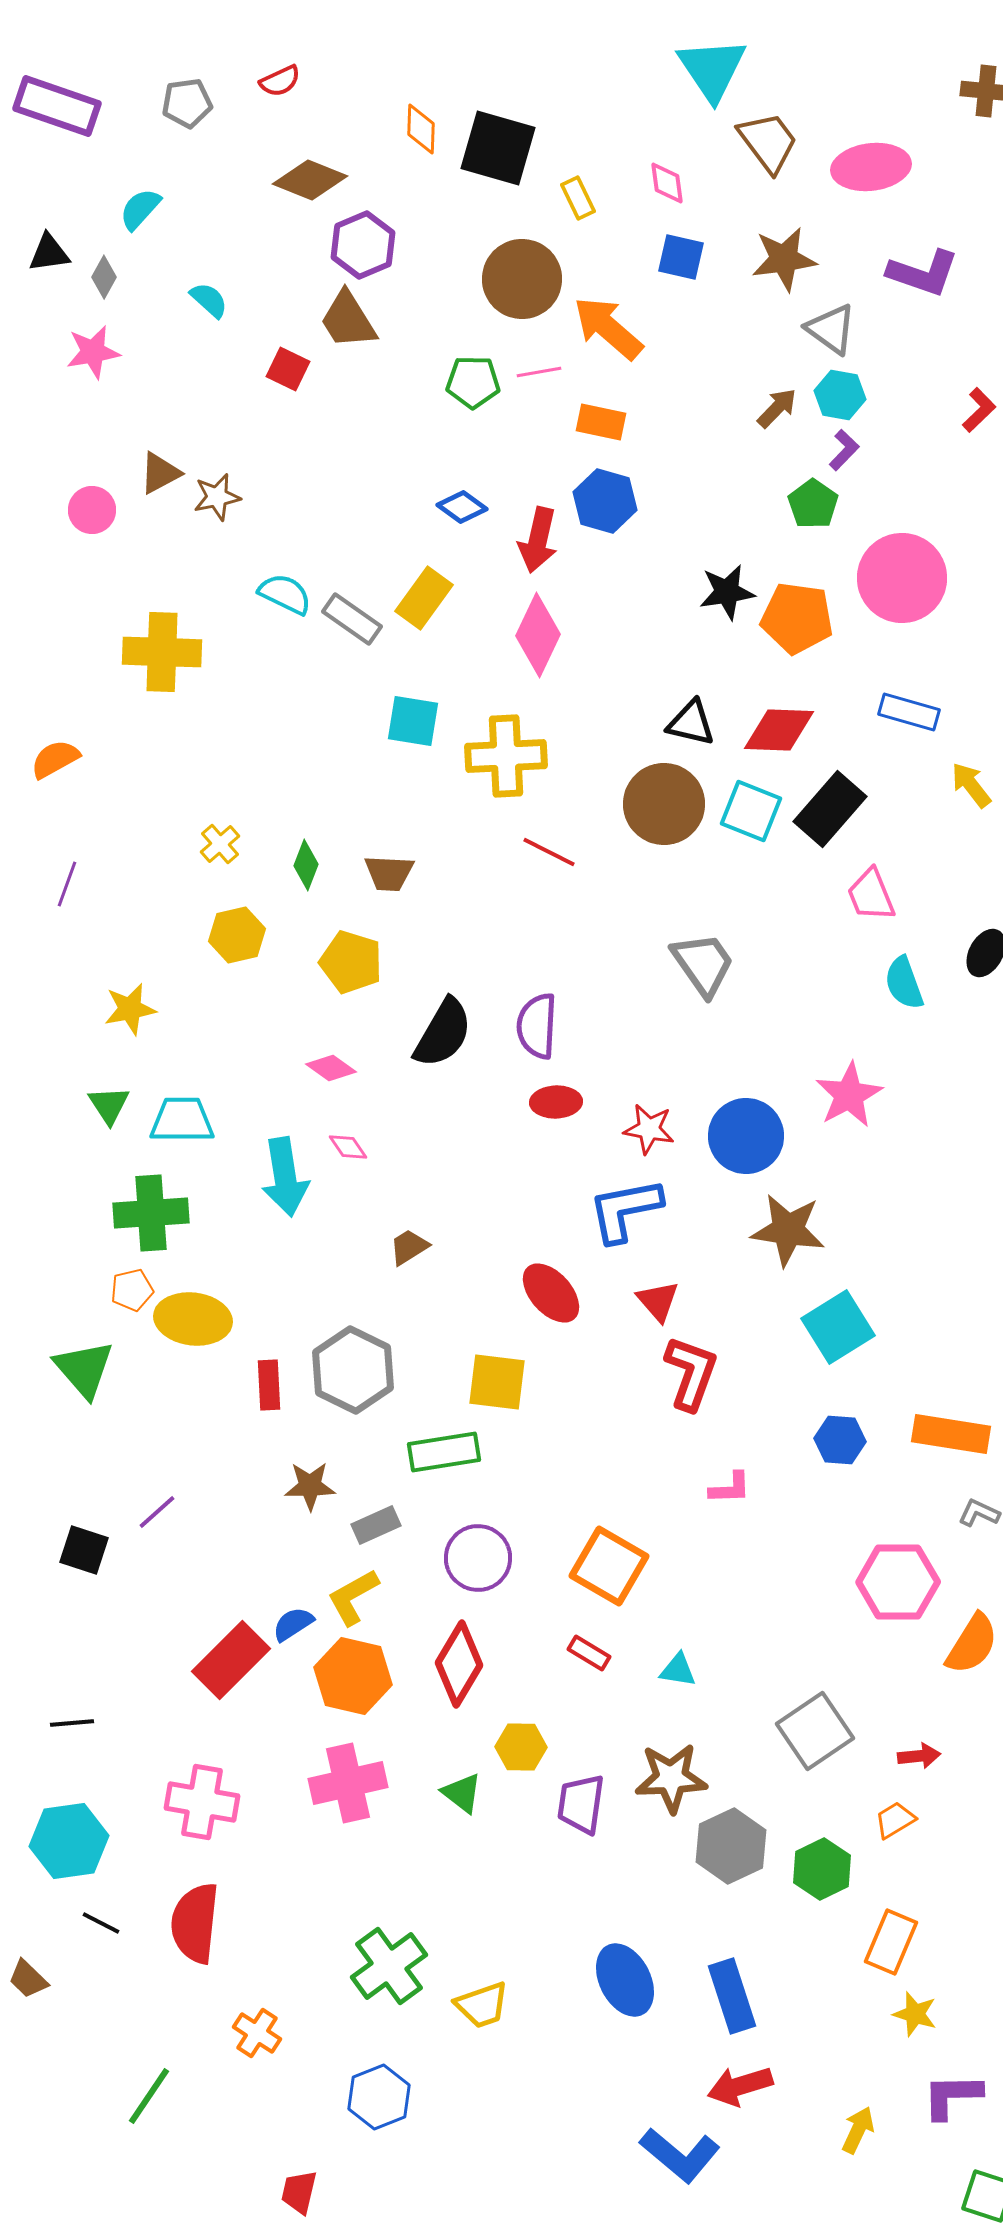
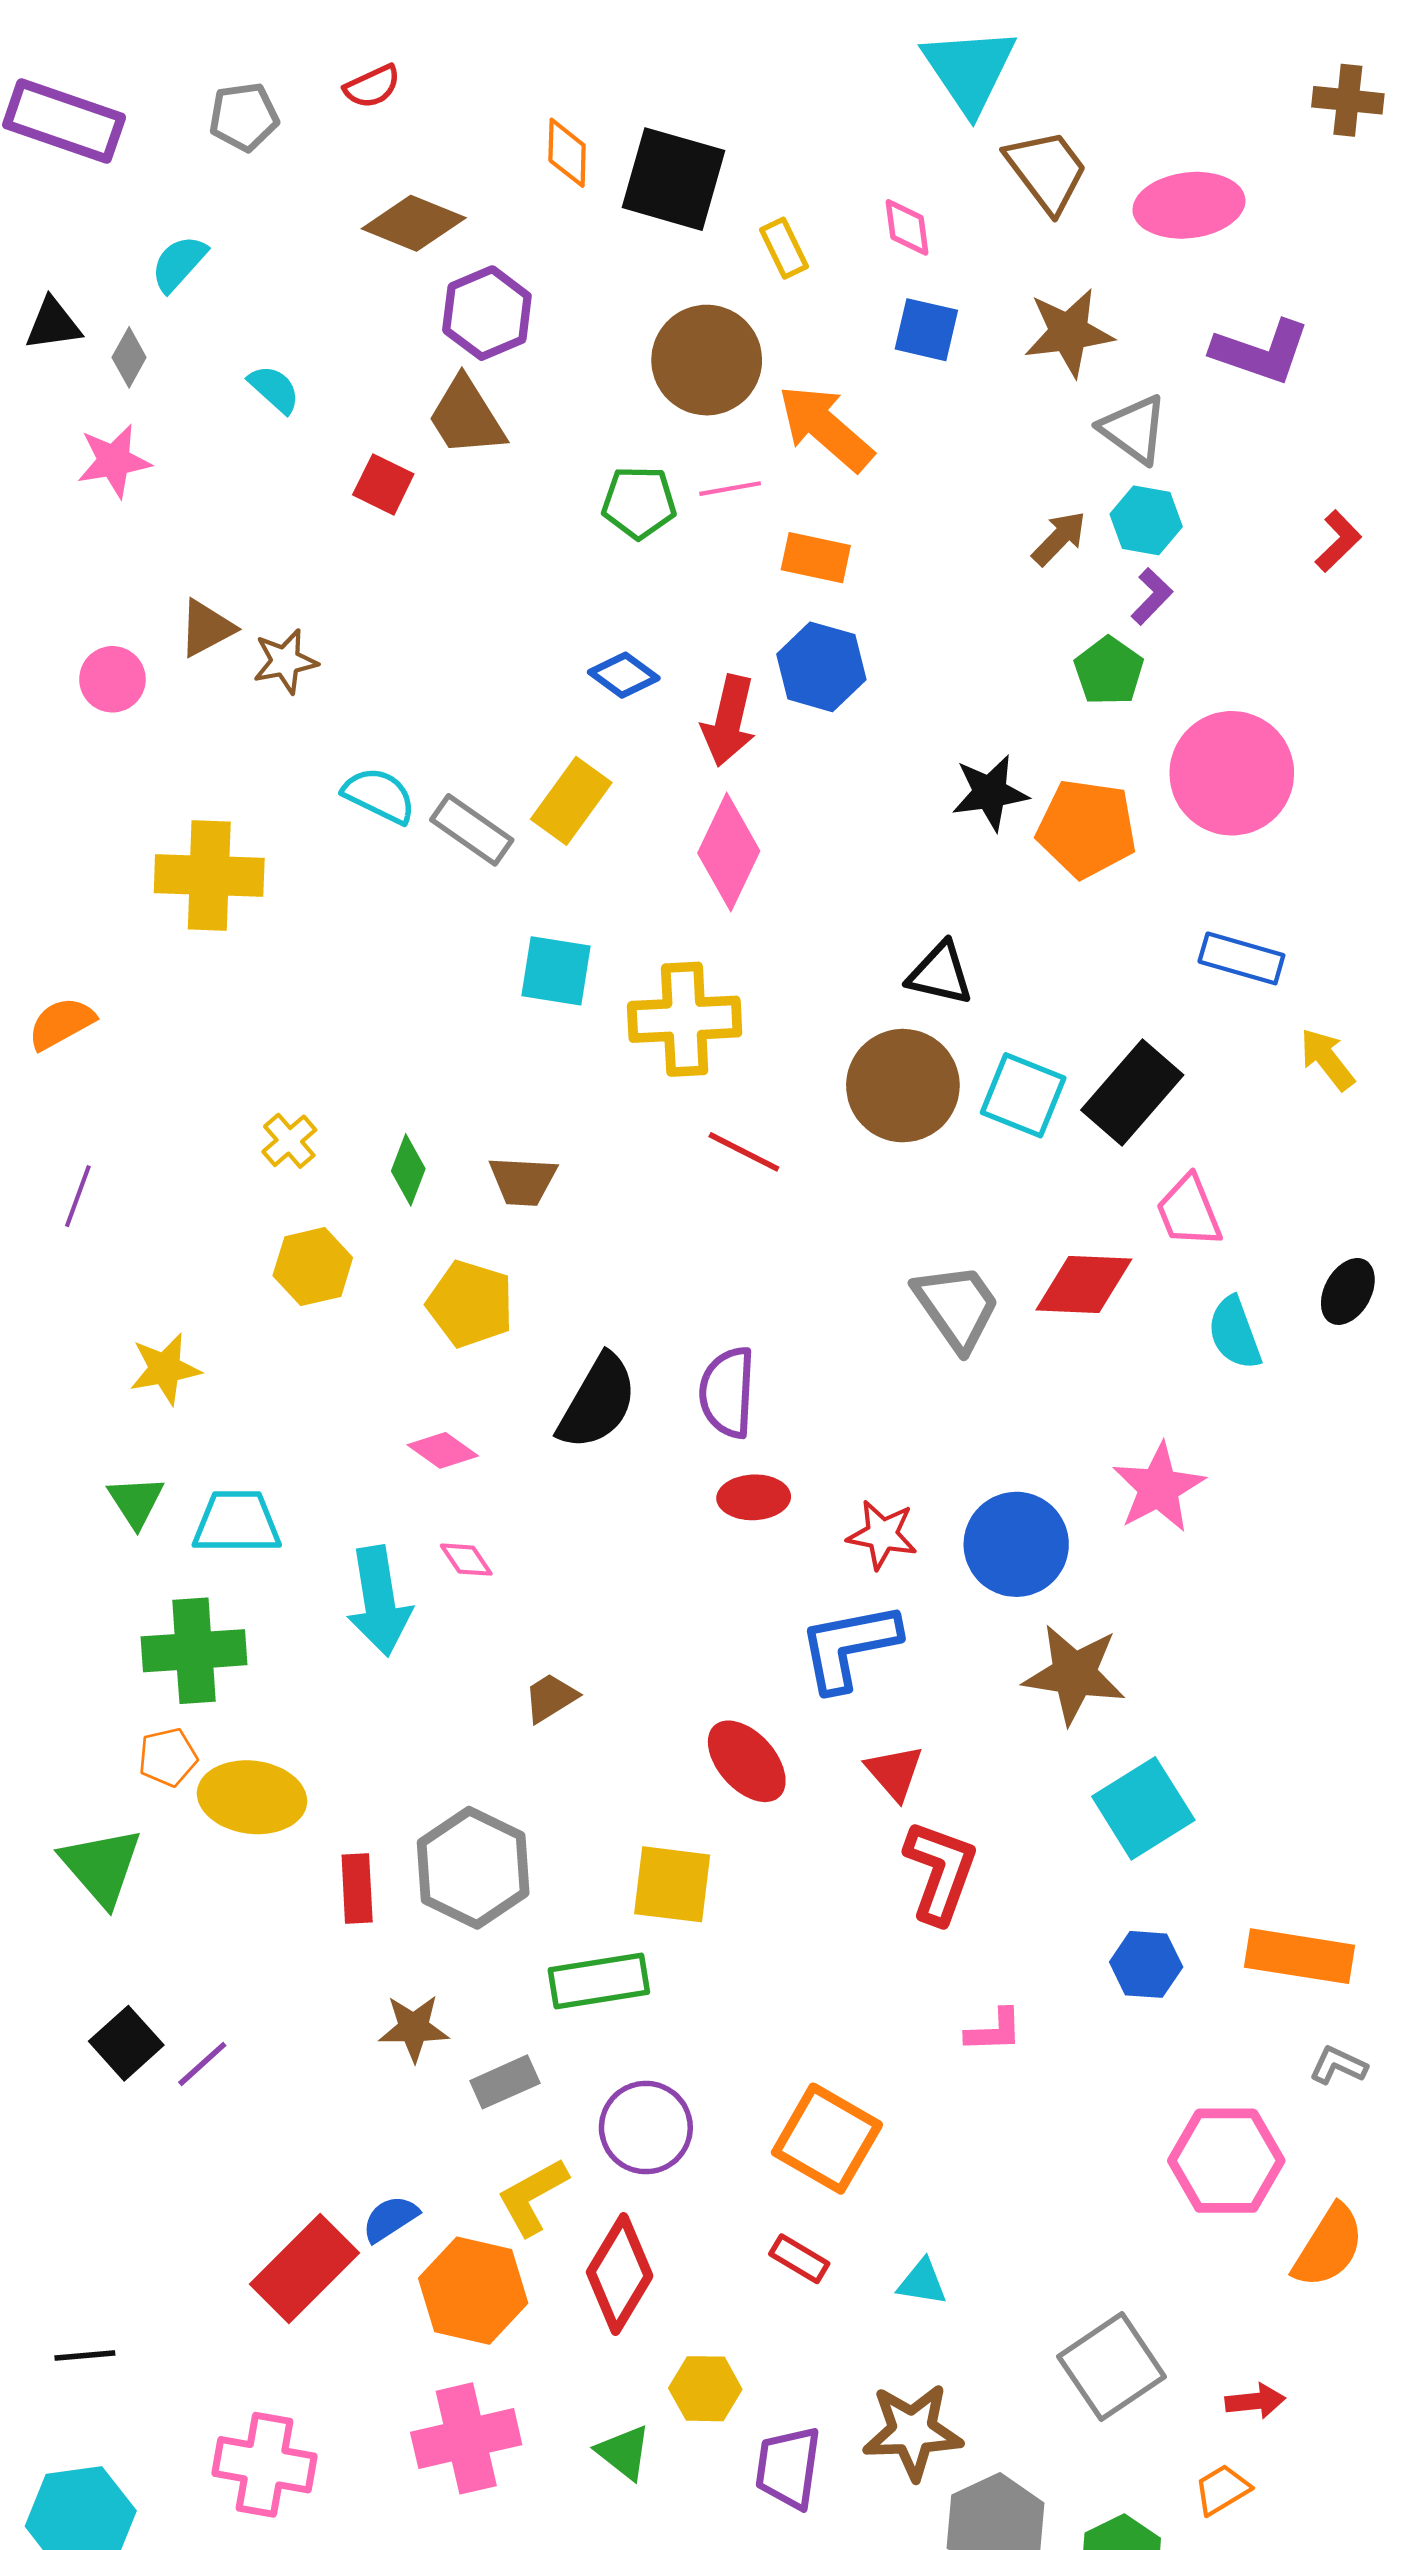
red diamond: (779, 730) -> (1084, 1285), moved
black square: (84, 1550) -> (126, 2043), moved, turned 30
yellow L-shape: (353, 1597) -> (533, 2197), moved

